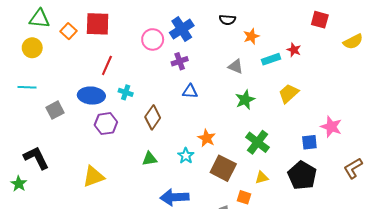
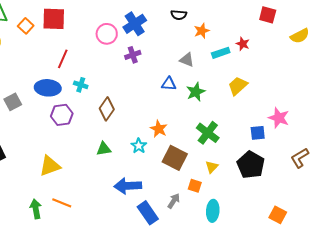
blue triangle: (190, 91) -> (169, 84), moved
yellow triangle: (262, 178) -> (212, 167), turned -32

